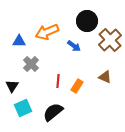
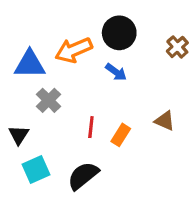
black circle: (87, 21) -> (119, 33), moved
brown cross: (110, 40) -> (177, 47), moved, size x0.6
blue triangle: (19, 41) -> (30, 64), size x1.5

